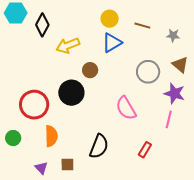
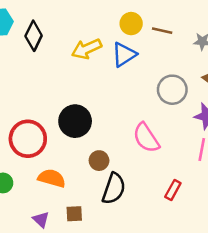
yellow circle: (110, 19) -> (131, 24), moved
yellow arrow: (68, 45) -> (87, 49), moved
brown circle: (90, 70) -> (99, 161), moved
orange semicircle: (51, 136) -> (52, 178), turned -70

